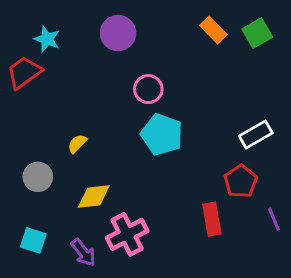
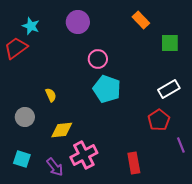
green square: (257, 33) -> (170, 43), moved, turned 30
yellow semicircle: (77, 144) -> (51, 95), turned 112
red rectangle: (212, 219) -> (134, 163), moved

